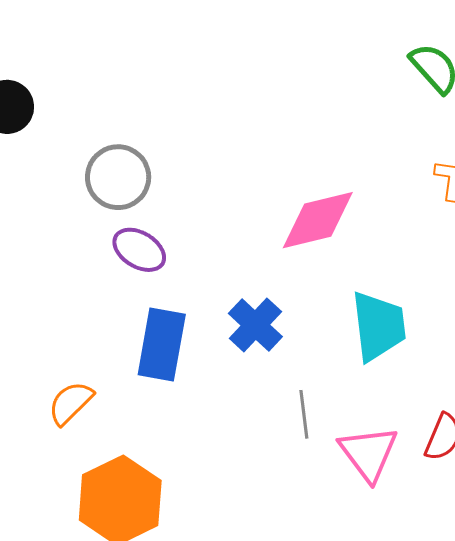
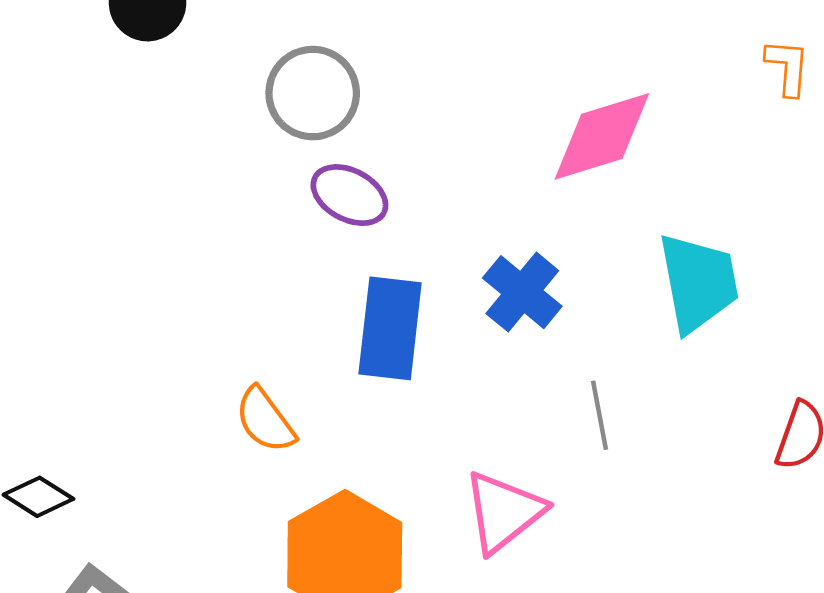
orange semicircle: (71, 403) -> (265, 420), turned -78
pink triangle: (368, 453) -> (504, 512), moved, turned 32

